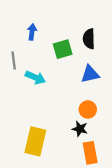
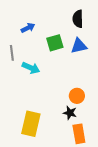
blue arrow: (32, 32) -> (28, 28), turned 56
black semicircle: (89, 39) -> (78, 19), moved
blue triangle: (90, 74) -> (79, 46), moved

